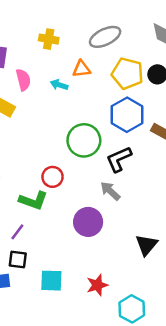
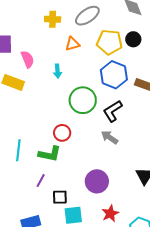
yellow cross: (49, 39) -> (53, 19), moved
cyan arrow: (59, 85) -> (57, 71), moved, turned -104
purple circle: (88, 222) -> (97, 181), moved
black square: (18, 259) -> (60, 197), moved

